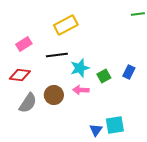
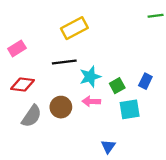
pink rectangle: (24, 44) -> (17, 48), moved
cyan square: (115, 125) -> (130, 109), moved

